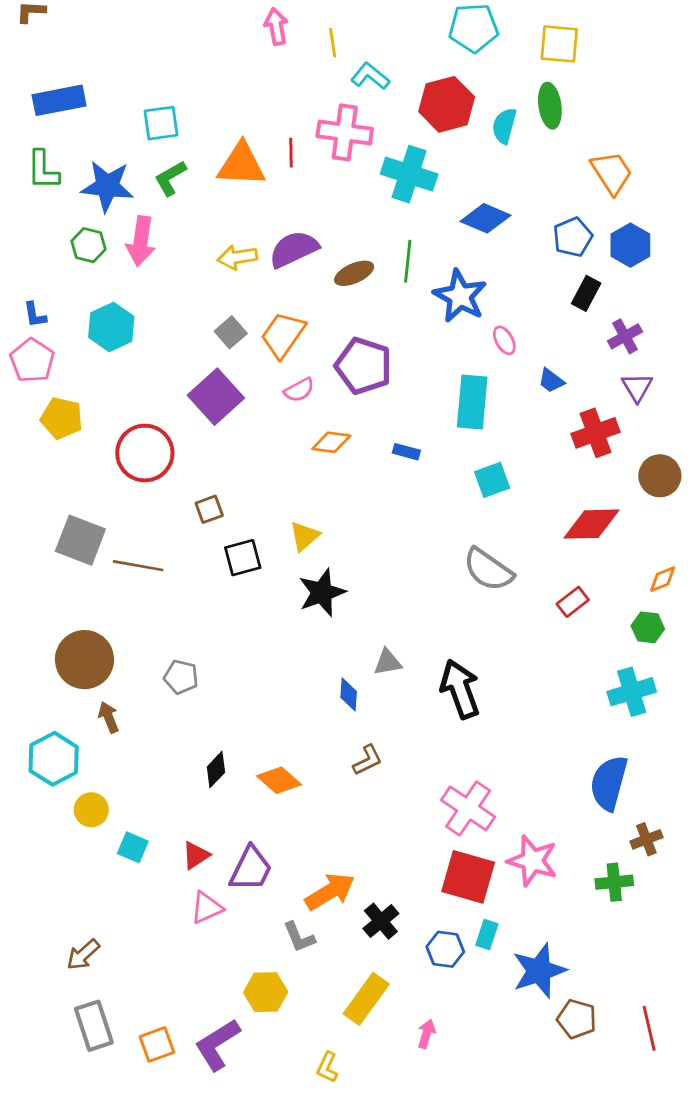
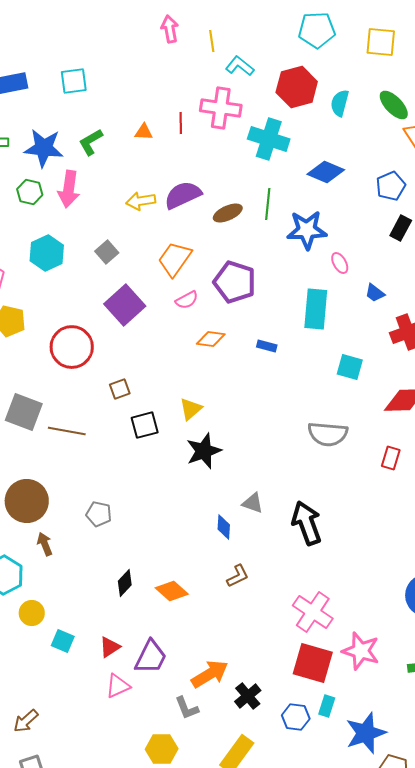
green ellipse: (550, 106) -> (394, 105), moved, turned -36
cyan square: (161, 123) -> (74, 81), moved
orange triangle: (241, 165) -> (144, 132), size x0.5
blue star: (460, 296) -> (307, 230), turned -30
gray square: (231, 332) -> (107, 252), moved
cyan square: (492, 480) -> (350, 367), moved, turned 36
gray semicircle: (488, 570) -> (328, 434), turned -30
red rectangle: (573, 602) -> (391, 458), turned -35
gray triangle: (388, 662) -> (253, 503), turned 30

